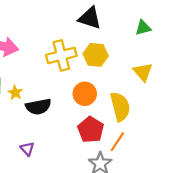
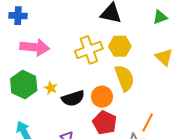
orange circle: (85, 94) -> (102, 97), moved
yellow semicircle: (120, 107) -> (125, 78), moved
red pentagon: (91, 130) -> (105, 123), moved

